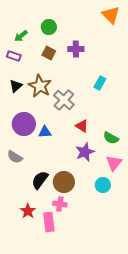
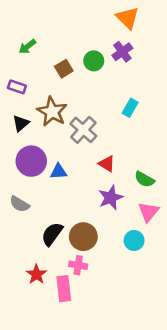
orange triangle: (111, 15) -> (128, 18), moved
green circle: (49, 27) -> (94, 61), moved
purple cross: (76, 49) -> (122, 52), moved, turned -35
brown square: (49, 53) -> (64, 69), turned 32
purple rectangle: (14, 56) -> (17, 87), moved
black triangle: (16, 86) -> (21, 123), moved

